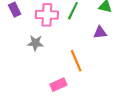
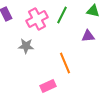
pink cross: (47, 15) -> (37, 19), turned -30

